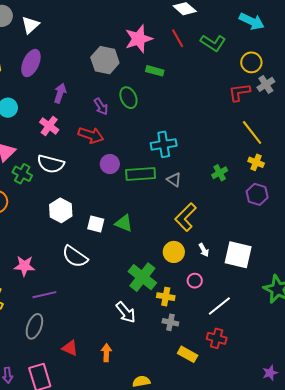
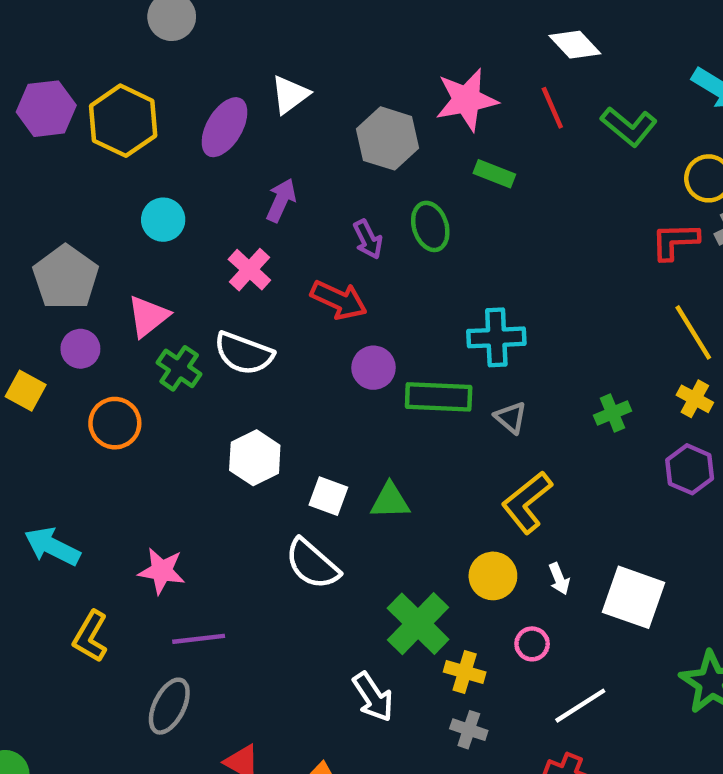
white triangle: (30, 25) -> (290, 95), moved
green triangle: (124, 223) -> (390, 501), turned -30
white semicircle: (75, 257) -> (312, 564), moved

